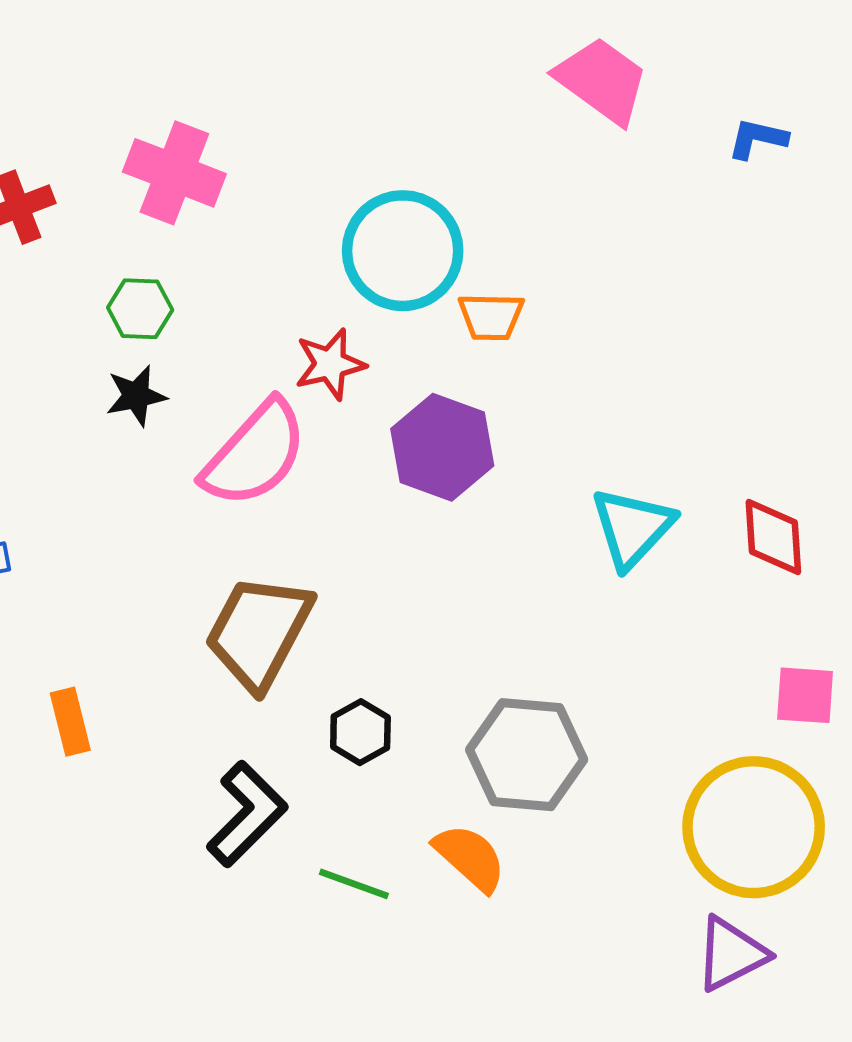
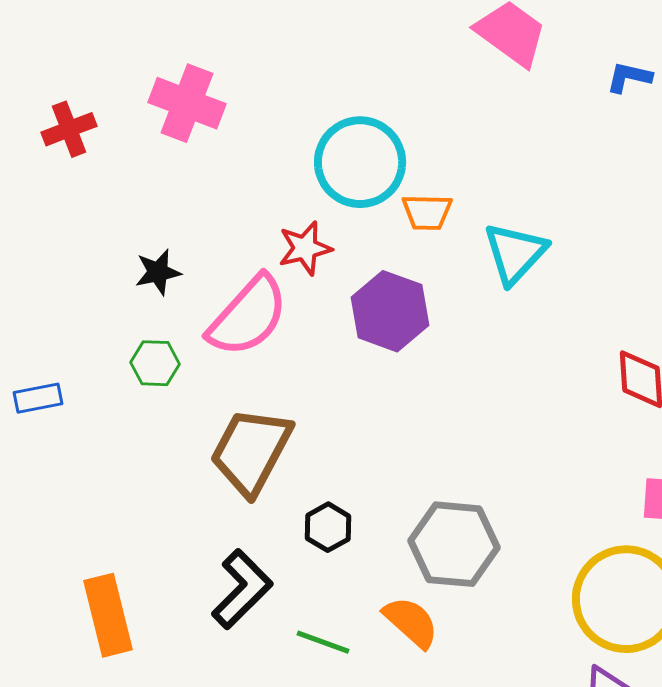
green hexagon: (140, 309) -> (155, 363), moved
cyan triangle: (632, 528) -> (515, 253), moved
orange rectangle: (70, 722) -> (108, 615), moved, size x1.6

